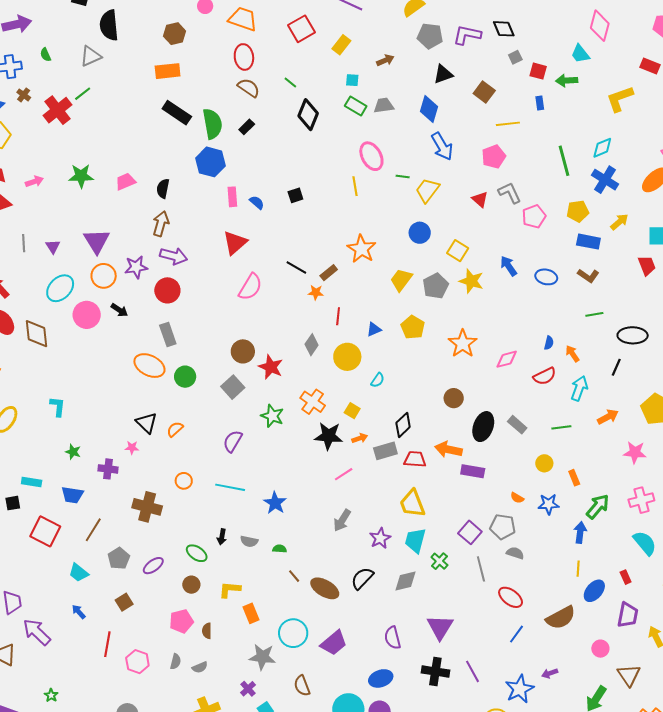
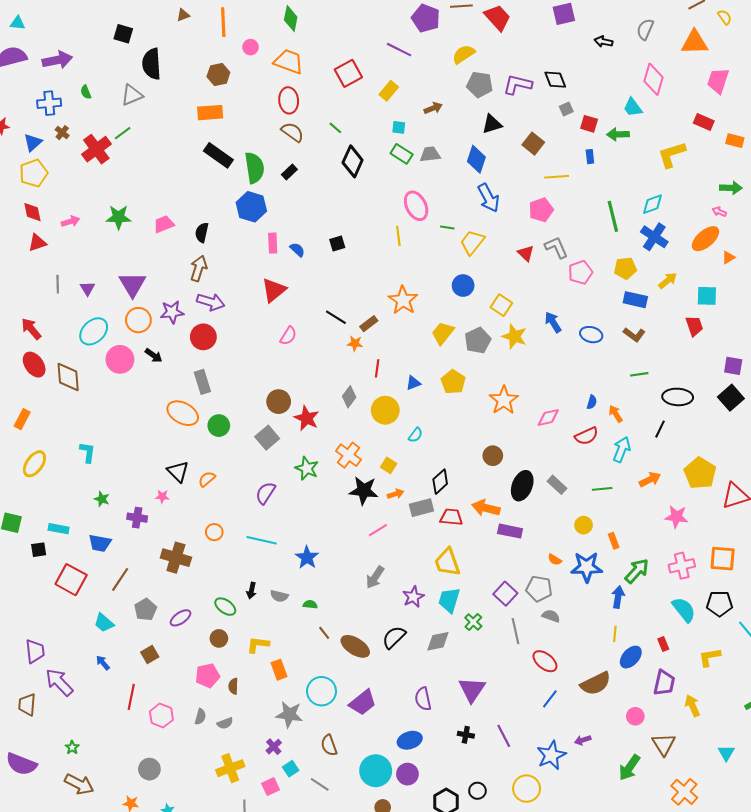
pink semicircle: (250, 287) -> (288, 336), size x0.7
blue star: (549, 504) -> (587, 567), size x1.4
black cross: (435, 672) -> (466, 735), size x0.6

